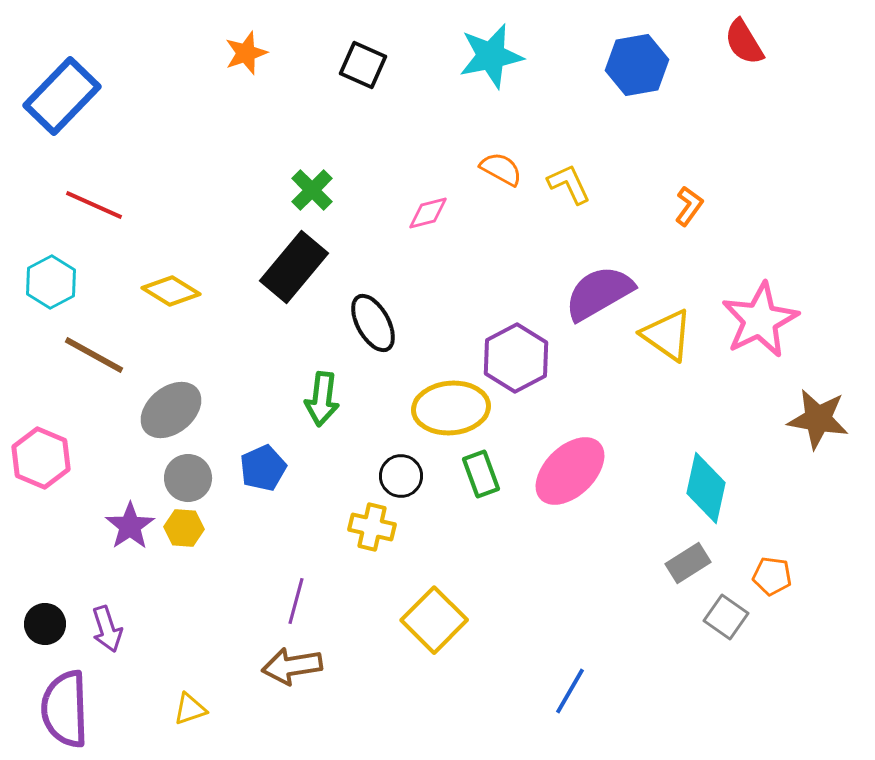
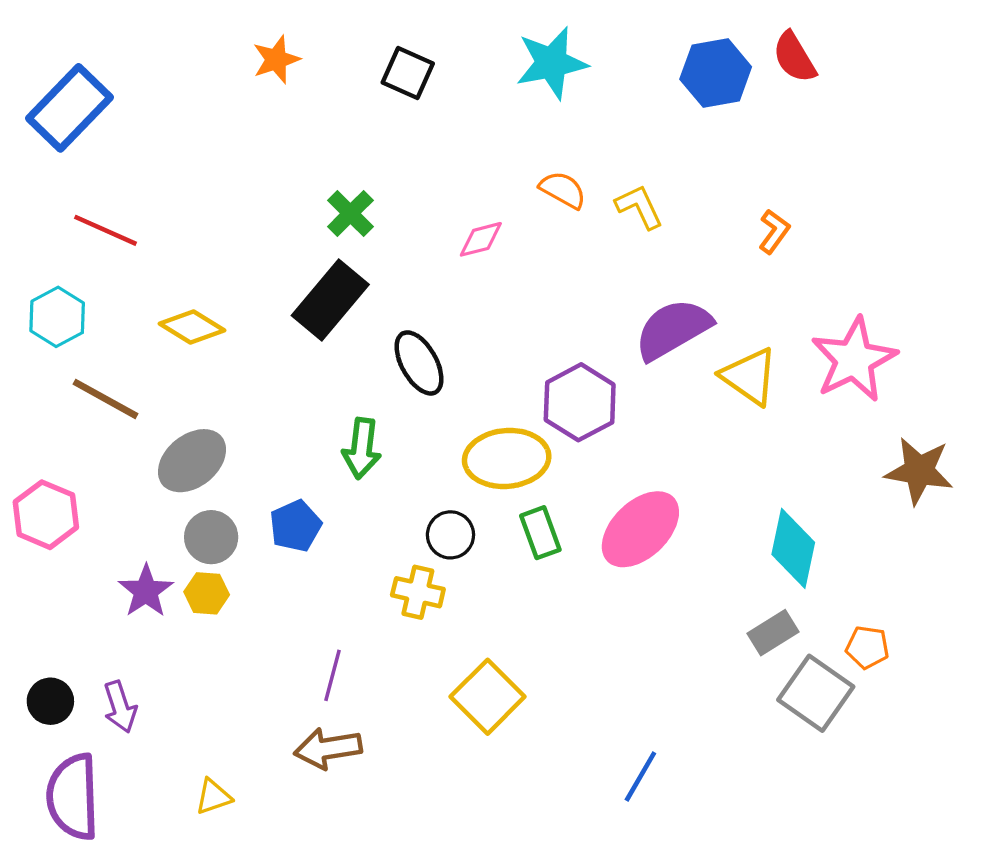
red semicircle: (744, 42) -> (794, 57), moved
gray square: (726, 617) -> (816, 693), size x1.5

